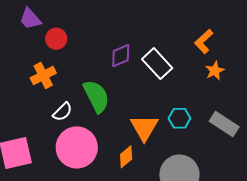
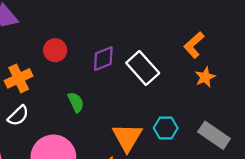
red circle: (56, 39) -> (55, 50), moved
green semicircle: (96, 96) -> (76, 102), size x0.6
white semicircle: (62, 112) -> (18, 116), moved

